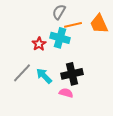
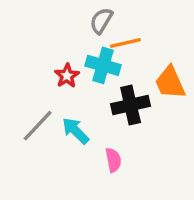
orange trapezoid: (99, 24) -> (170, 83), moved
black cross: (72, 74) -> (131, 105), moved
pink semicircle: (66, 93) -> (113, 160), turned 64

